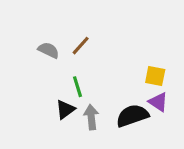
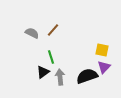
purple triangle: (158, 102) -> (104, 67), turned 40

